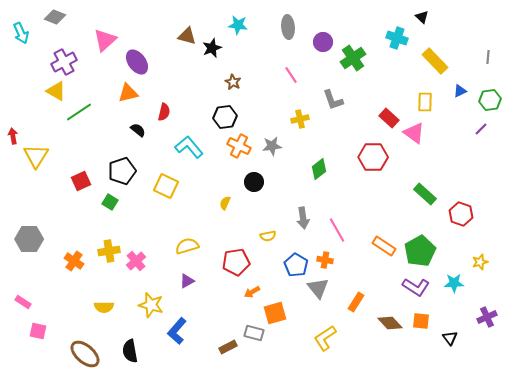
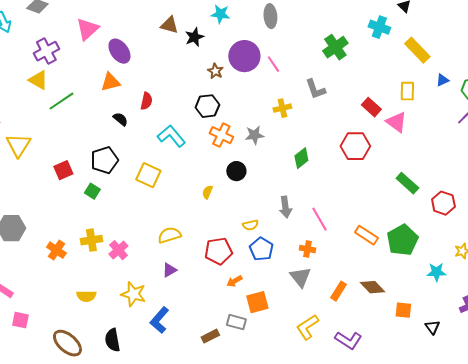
purple circle: (323, 42) -> (244, 56), moved, size x1.6
blue pentagon: (296, 265) -> (261, 249), moved
purple L-shape: (416, 287) -> (348, 340), moved
brown diamond: (390, 323) -> (372, 287), moved

